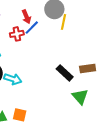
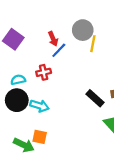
red cross: (17, 34) -> (44, 72), moved
orange square: (20, 115) -> (40, 137), moved

